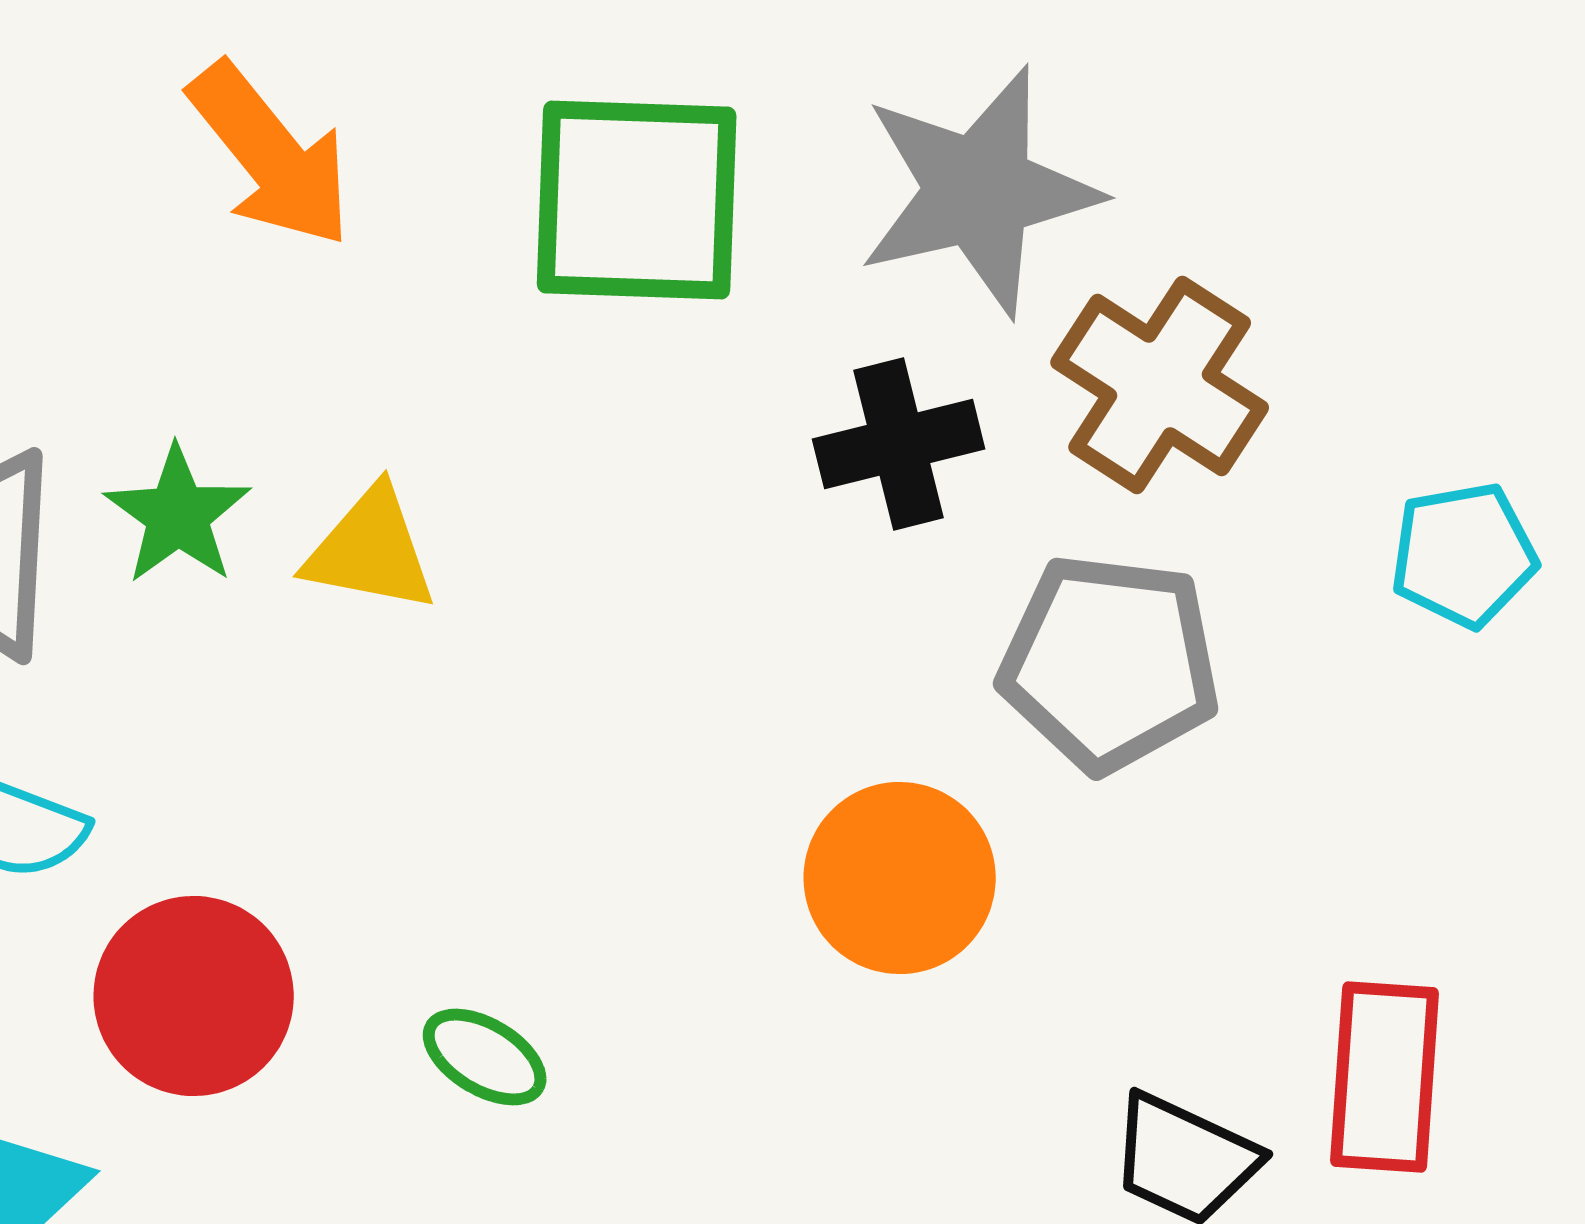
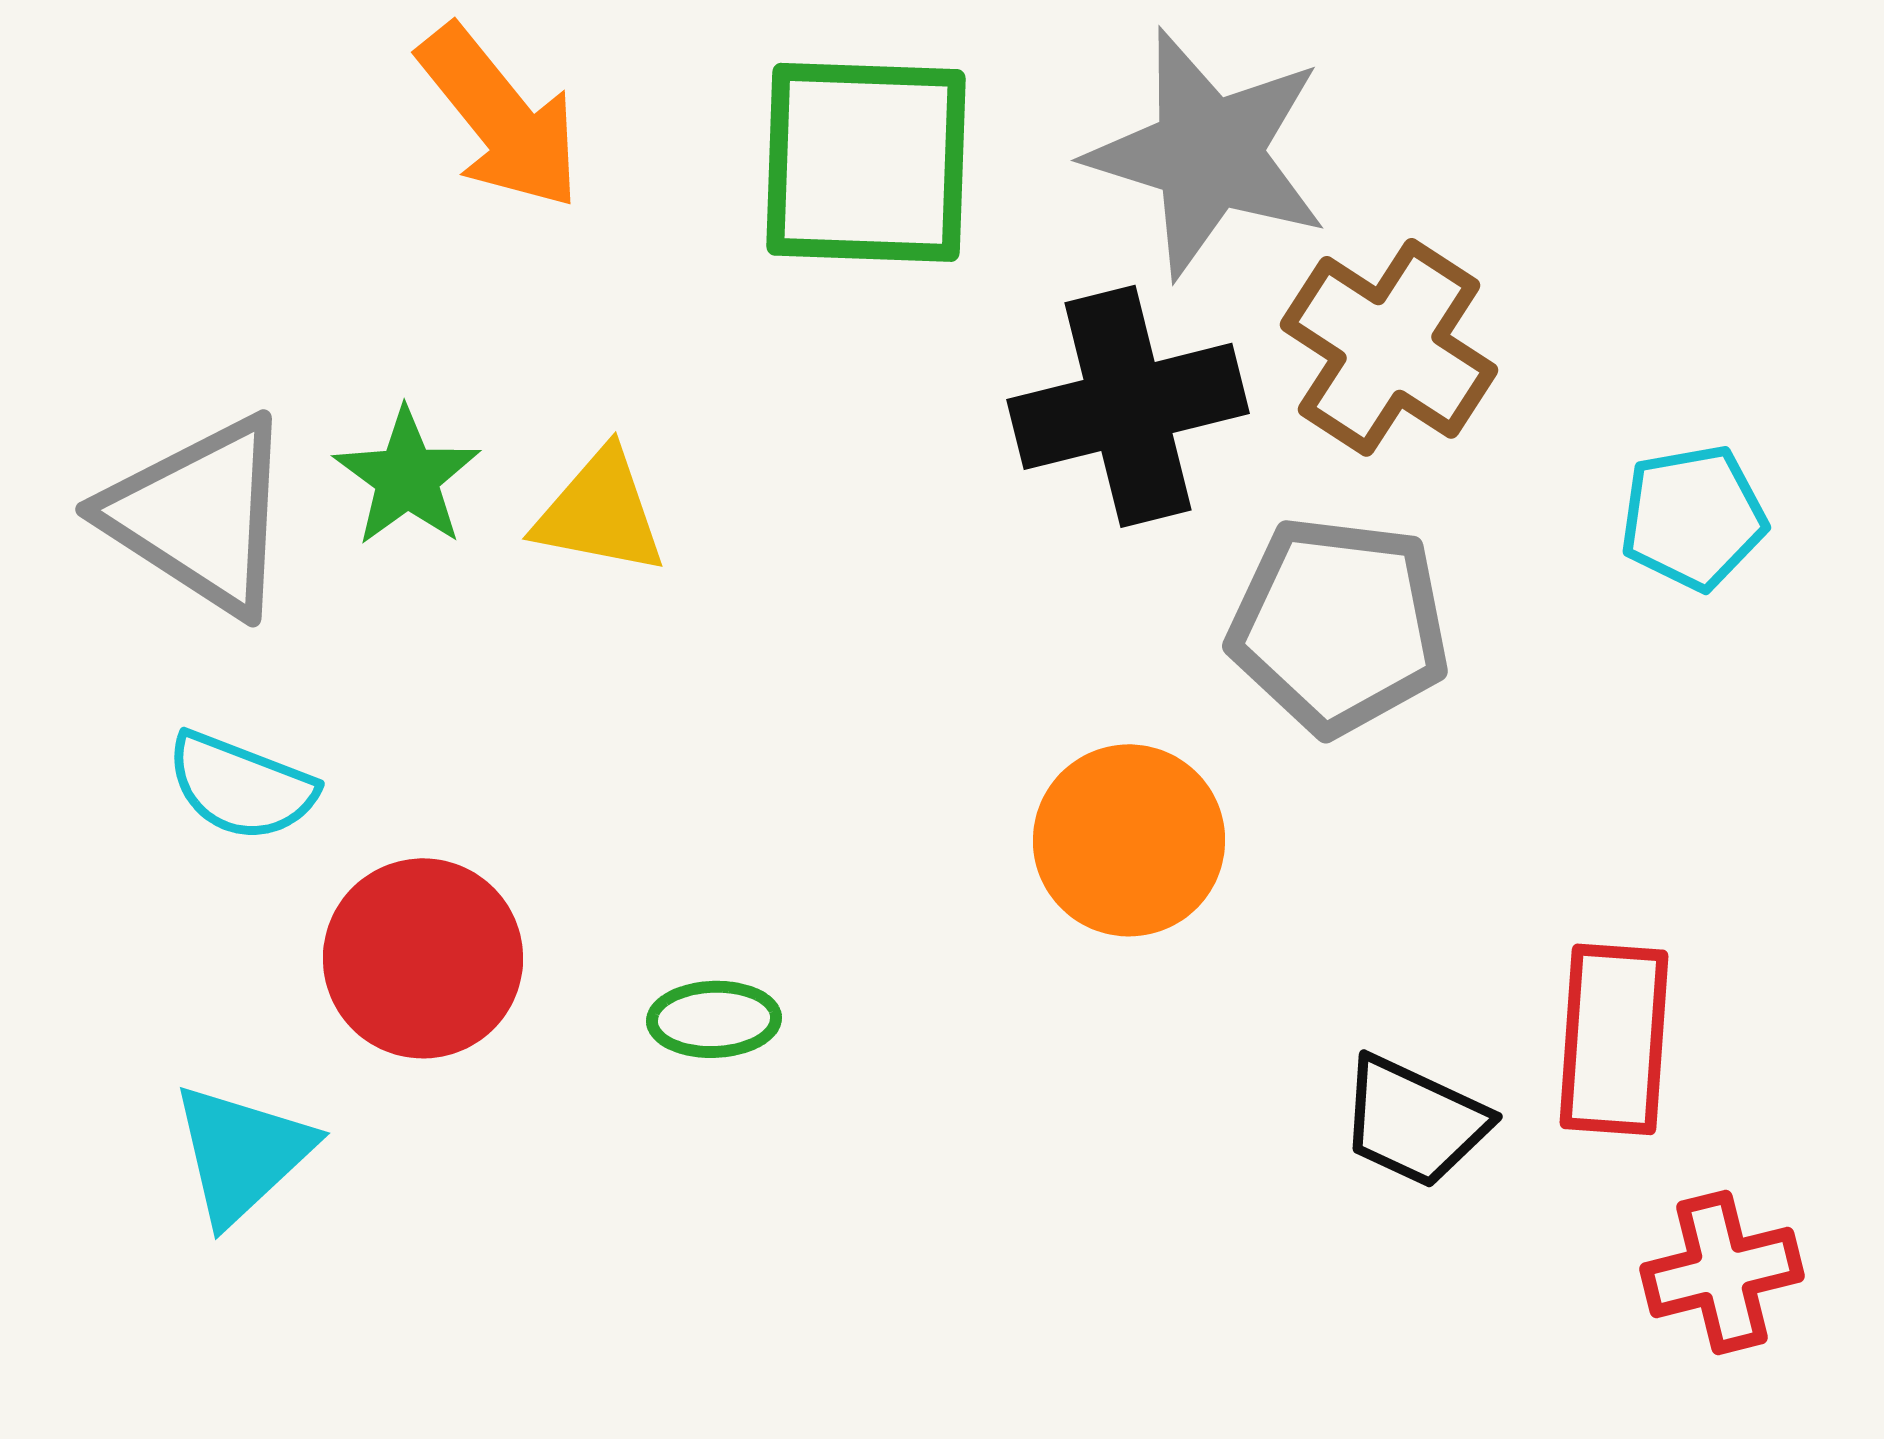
gray star: (979, 191) -> (1208, 153), turned 30
black cross: (899, 444) -> (1128, 406), size x1.4
green ellipse: (485, 1057) -> (714, 1019), turned -33

